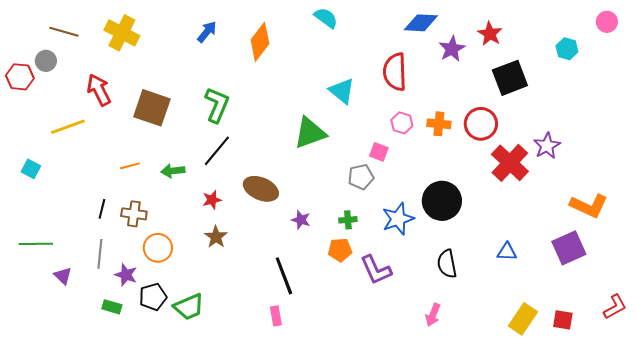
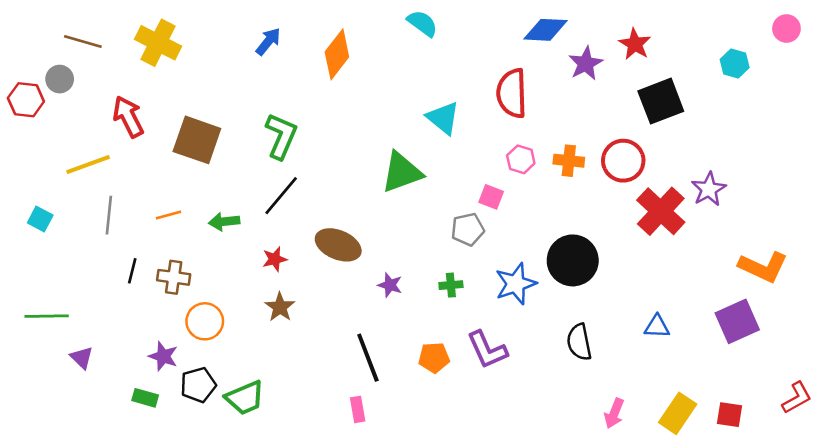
orange pentagon: (340, 250) -> (434, 358), moved
gray line: (100, 254) -> (109, 215), moved
pink arrow: (433, 315) -> (614, 413), moved

